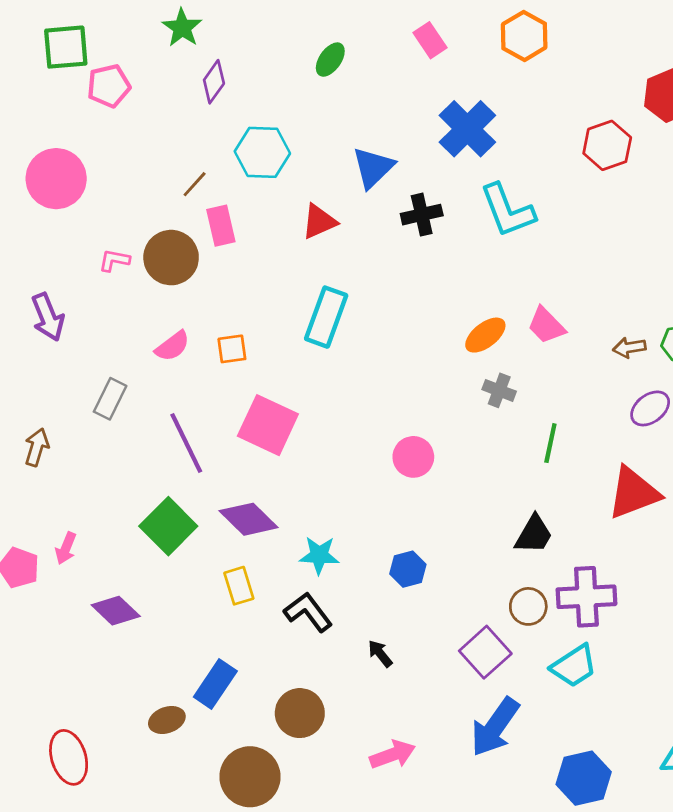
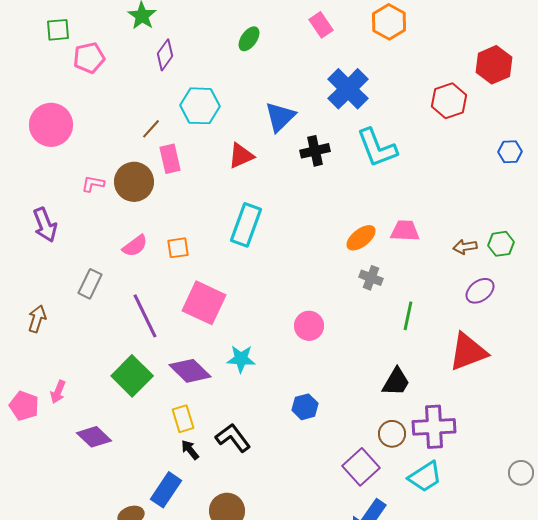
green square: (66, 47) -> (58, 30), size x0.7
pink trapezoid: (546, 325) -> (405, 231), turned 136
cyan star: (319, 555) -> (241, 359), moved
black arrow: (380, 654) -> (190, 450), moved

